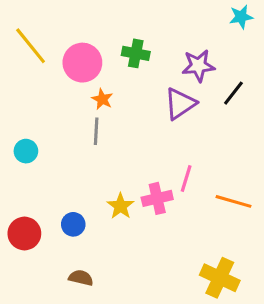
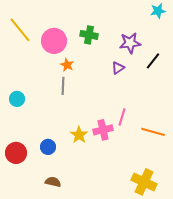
purple triangle: (180, 104) -> (118, 68), size x0.6

